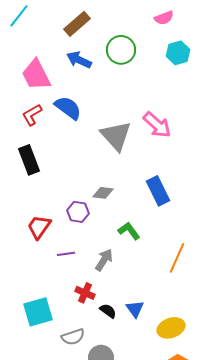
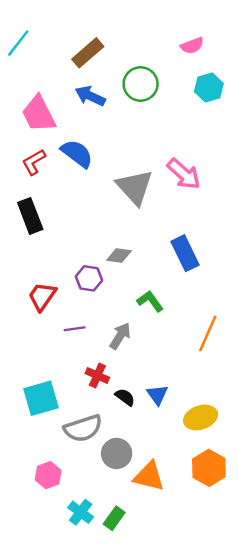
gray semicircle: (73, 337) -> (83, 428), size x1.4

